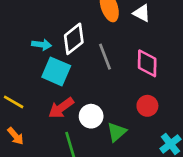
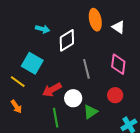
cyan arrow: (42, 45) -> (42, 29), moved
gray line: (105, 57) -> (86, 69), moved
cyan square: (56, 71) -> (32, 63), moved

